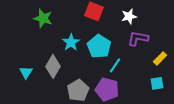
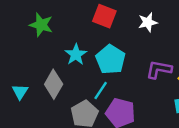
purple L-shape: (138, 38) -> (159, 69), moved
cyan line: (115, 65) -> (101, 90), moved

